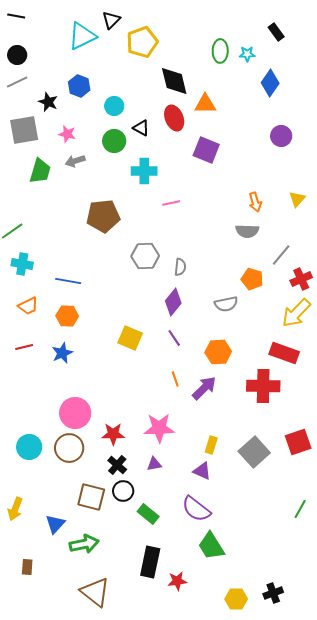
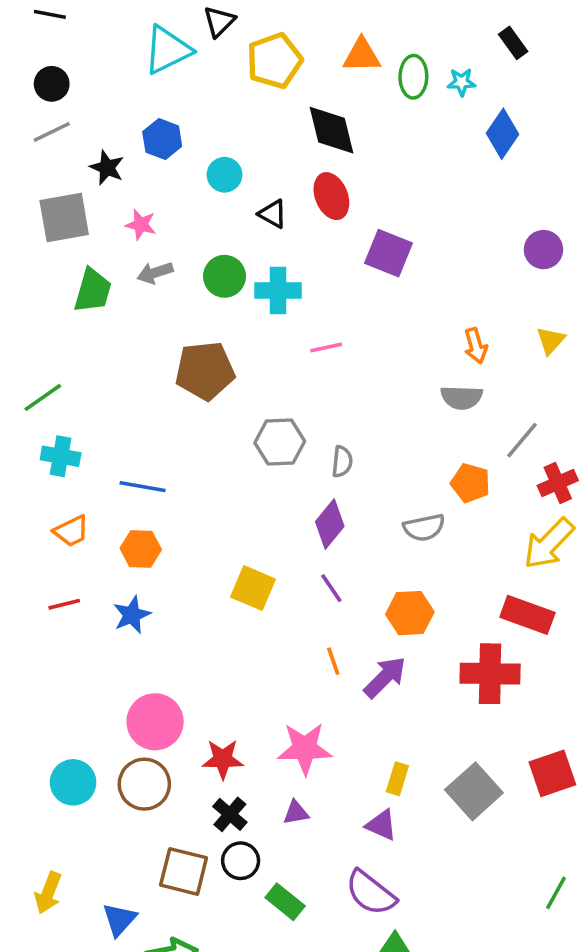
orange triangle: (205, 104) -> (362, 55), moved
purple circle: (281, 136) -> (543, 250), moved
green circle: (114, 141) -> (225, 276), moved

